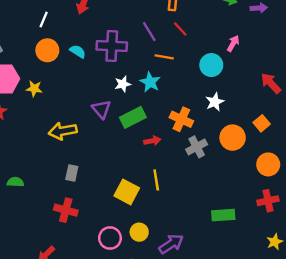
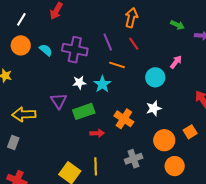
gray cross: (197, 147) -> (134, 159), moved
orange circle: (268, 164) -> (175, 166), moved
gray rectangle: (72, 173) -> (13, 143), moved

